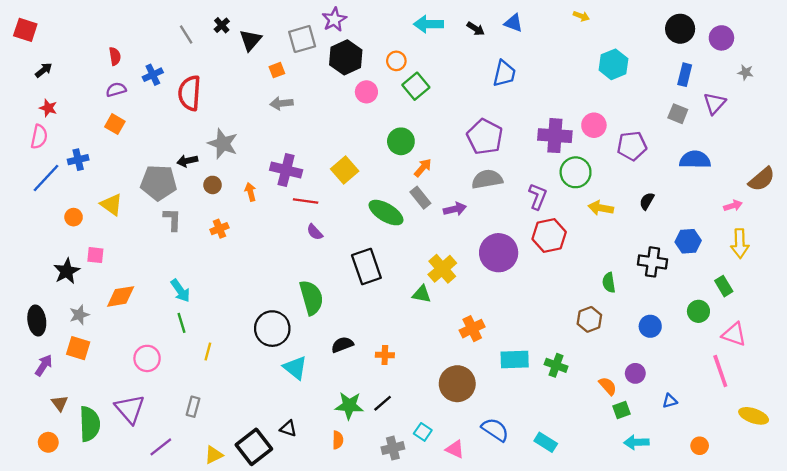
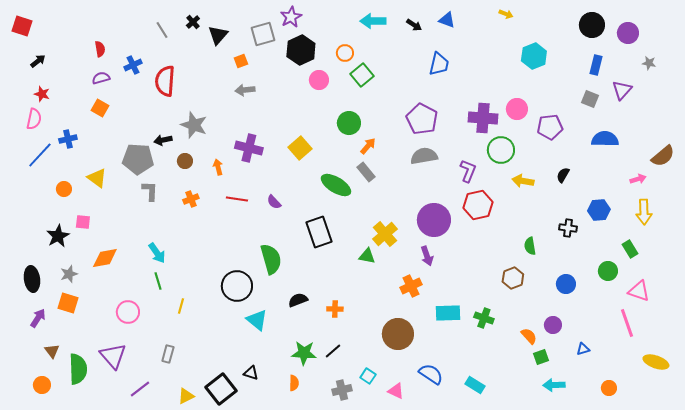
red line: (306, 201) -> (237, 199), moved
purple arrow: (455, 209) -> (427, 256), moved, turned 84
black cross: (653, 262) -> (568, 228), size x0.7

